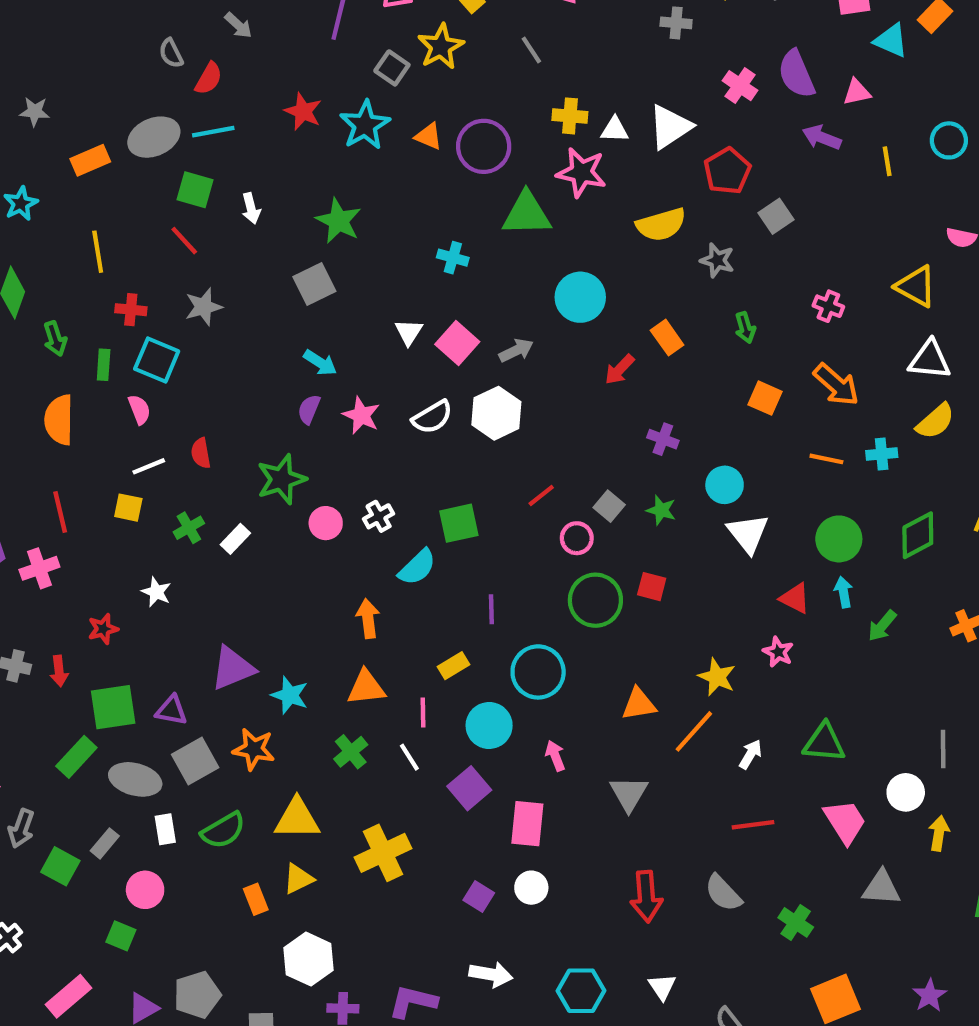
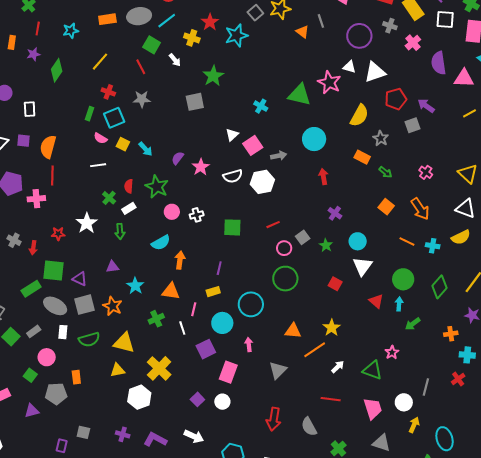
pink cross: (740, 86) -> (413, 43), moved
pink triangle: (857, 92) -> (464, 78), size x1.5
yellow cross: (570, 116) -> (192, 38), moved
cyan line: (213, 132) -> (167, 21), turned -42
orange triangle: (429, 136) -> (302, 32), moved
purple arrow: (822, 137) -> (426, 106), moved
purple circle: (484, 146) -> (359, 36), moved
yellow line: (887, 161) -> (470, 113), turned 56
white arrow: (251, 208) -> (175, 60), turned -40
yellow semicircle: (661, 225) -> (359, 116), turned -60
yellow line: (98, 252) -> (100, 62), turned 36
green arrow: (745, 328) -> (385, 172), turned -48
orange rectangle: (667, 338) -> (362, 157), moved, turned -42
green arrow: (55, 339) -> (120, 231), moved
cyan square: (157, 360) -> (114, 118), turned 30
cyan arrow: (320, 363) -> (145, 149), moved
red arrow: (620, 369) -> (323, 176), turned 112
pink semicircle: (139, 410) -> (100, 138), turned 128
orange semicircle: (59, 420) -> (48, 147), moved
red semicircle: (201, 453) -> (129, 186), moved
green star: (281, 479) -> (157, 187), turned 30
yellow square: (128, 508) -> (123, 144), moved
green cross: (189, 528) -> (109, 198), turned -32
green diamond: (918, 535) -> (440, 287), turned -35
cyan semicircle: (417, 567) -> (161, 243), moved
red square: (652, 587) -> (335, 284), moved
white star: (156, 592) -> (87, 223), size x1.5
purple line: (491, 609) -> (219, 268), moved
pink star: (778, 652) -> (392, 352), moved
purple triangle: (233, 668) -> (112, 267), size x0.6
yellow cross: (383, 853) -> (159, 368), turned -35
orange rectangle: (256, 899) -> (76, 377), moved
white hexagon: (309, 959) -> (139, 397), moved
gray pentagon: (197, 995) -> (56, 394), moved

